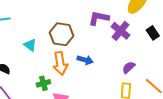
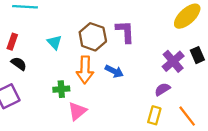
purple L-shape: (99, 18) -> (125, 32), moved, turned 65
purple cross: (121, 31) -> (173, 61), moved

